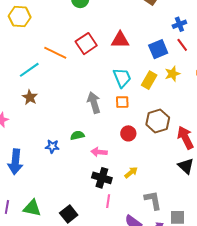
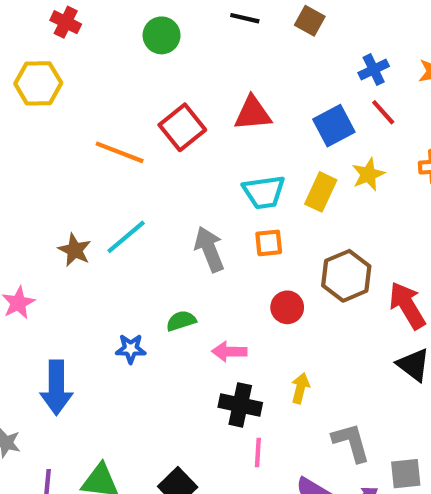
cyan line: (29, 70) -> (126, 237), moved
cyan trapezoid: (122, 78) -> (264, 192), turned 110
yellow arrow: (131, 172) -> (300, 388), turned -32

